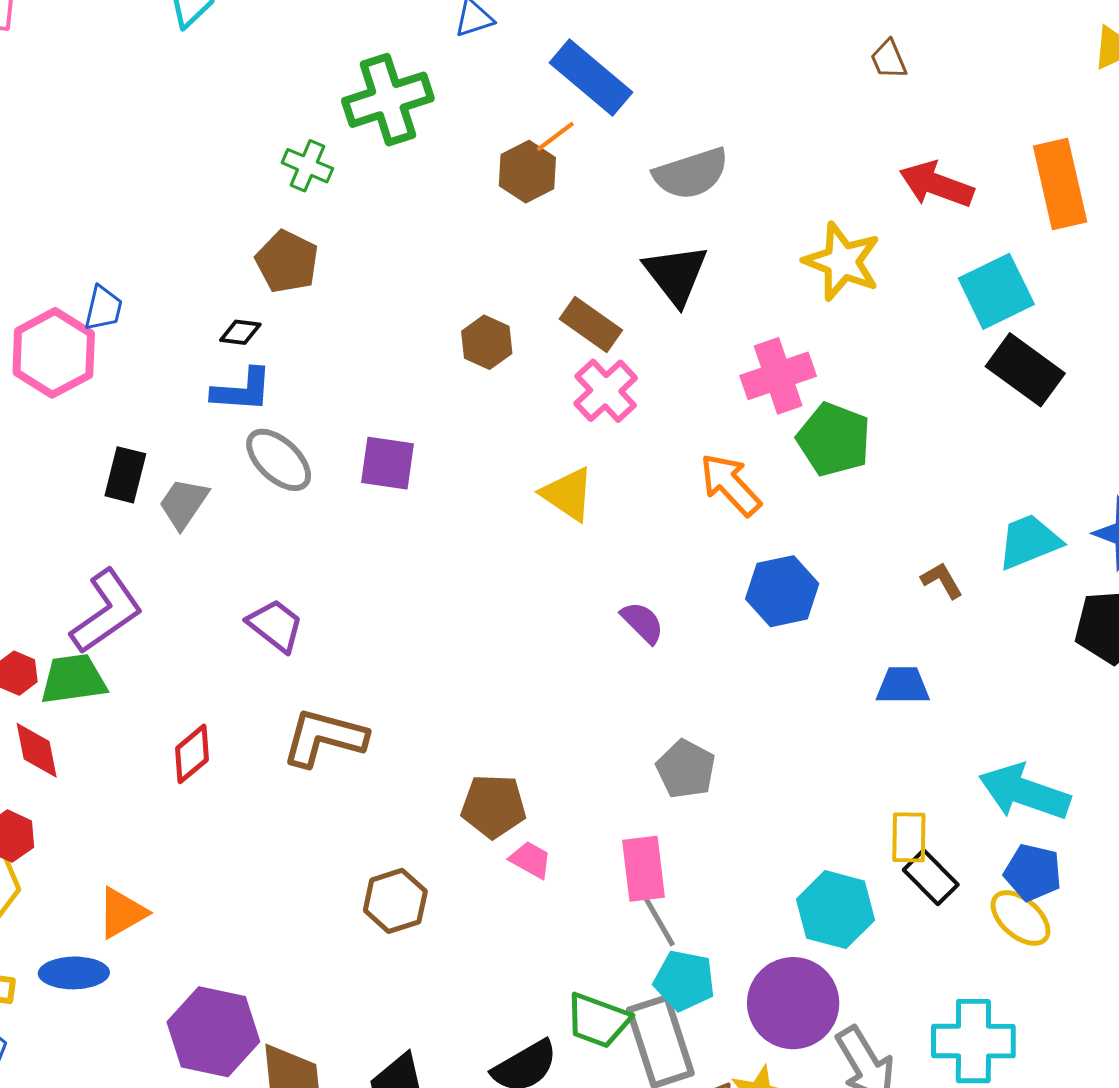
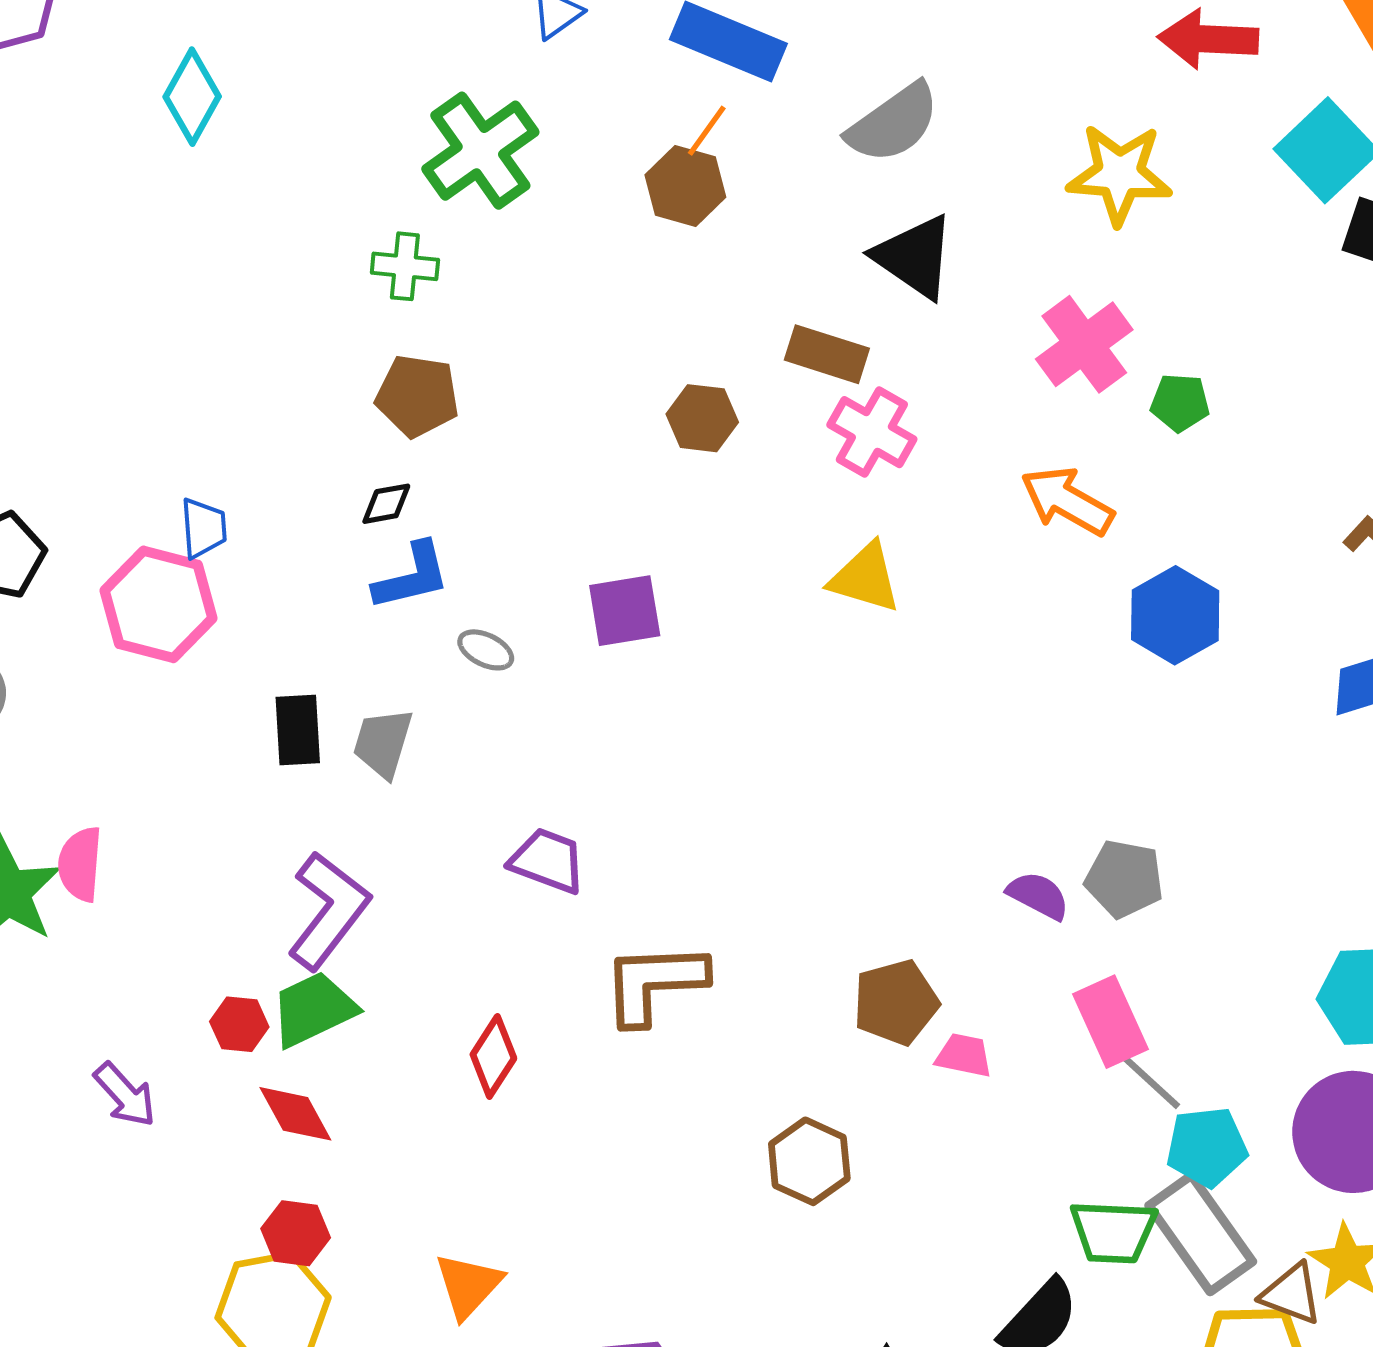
green pentagon: (834, 439) -> (1180, 403), size x0.6
gray ellipse: (279, 460) -> (486, 650), size x0.6
purple semicircle: (642, 622) -> (1038, 896), moved

